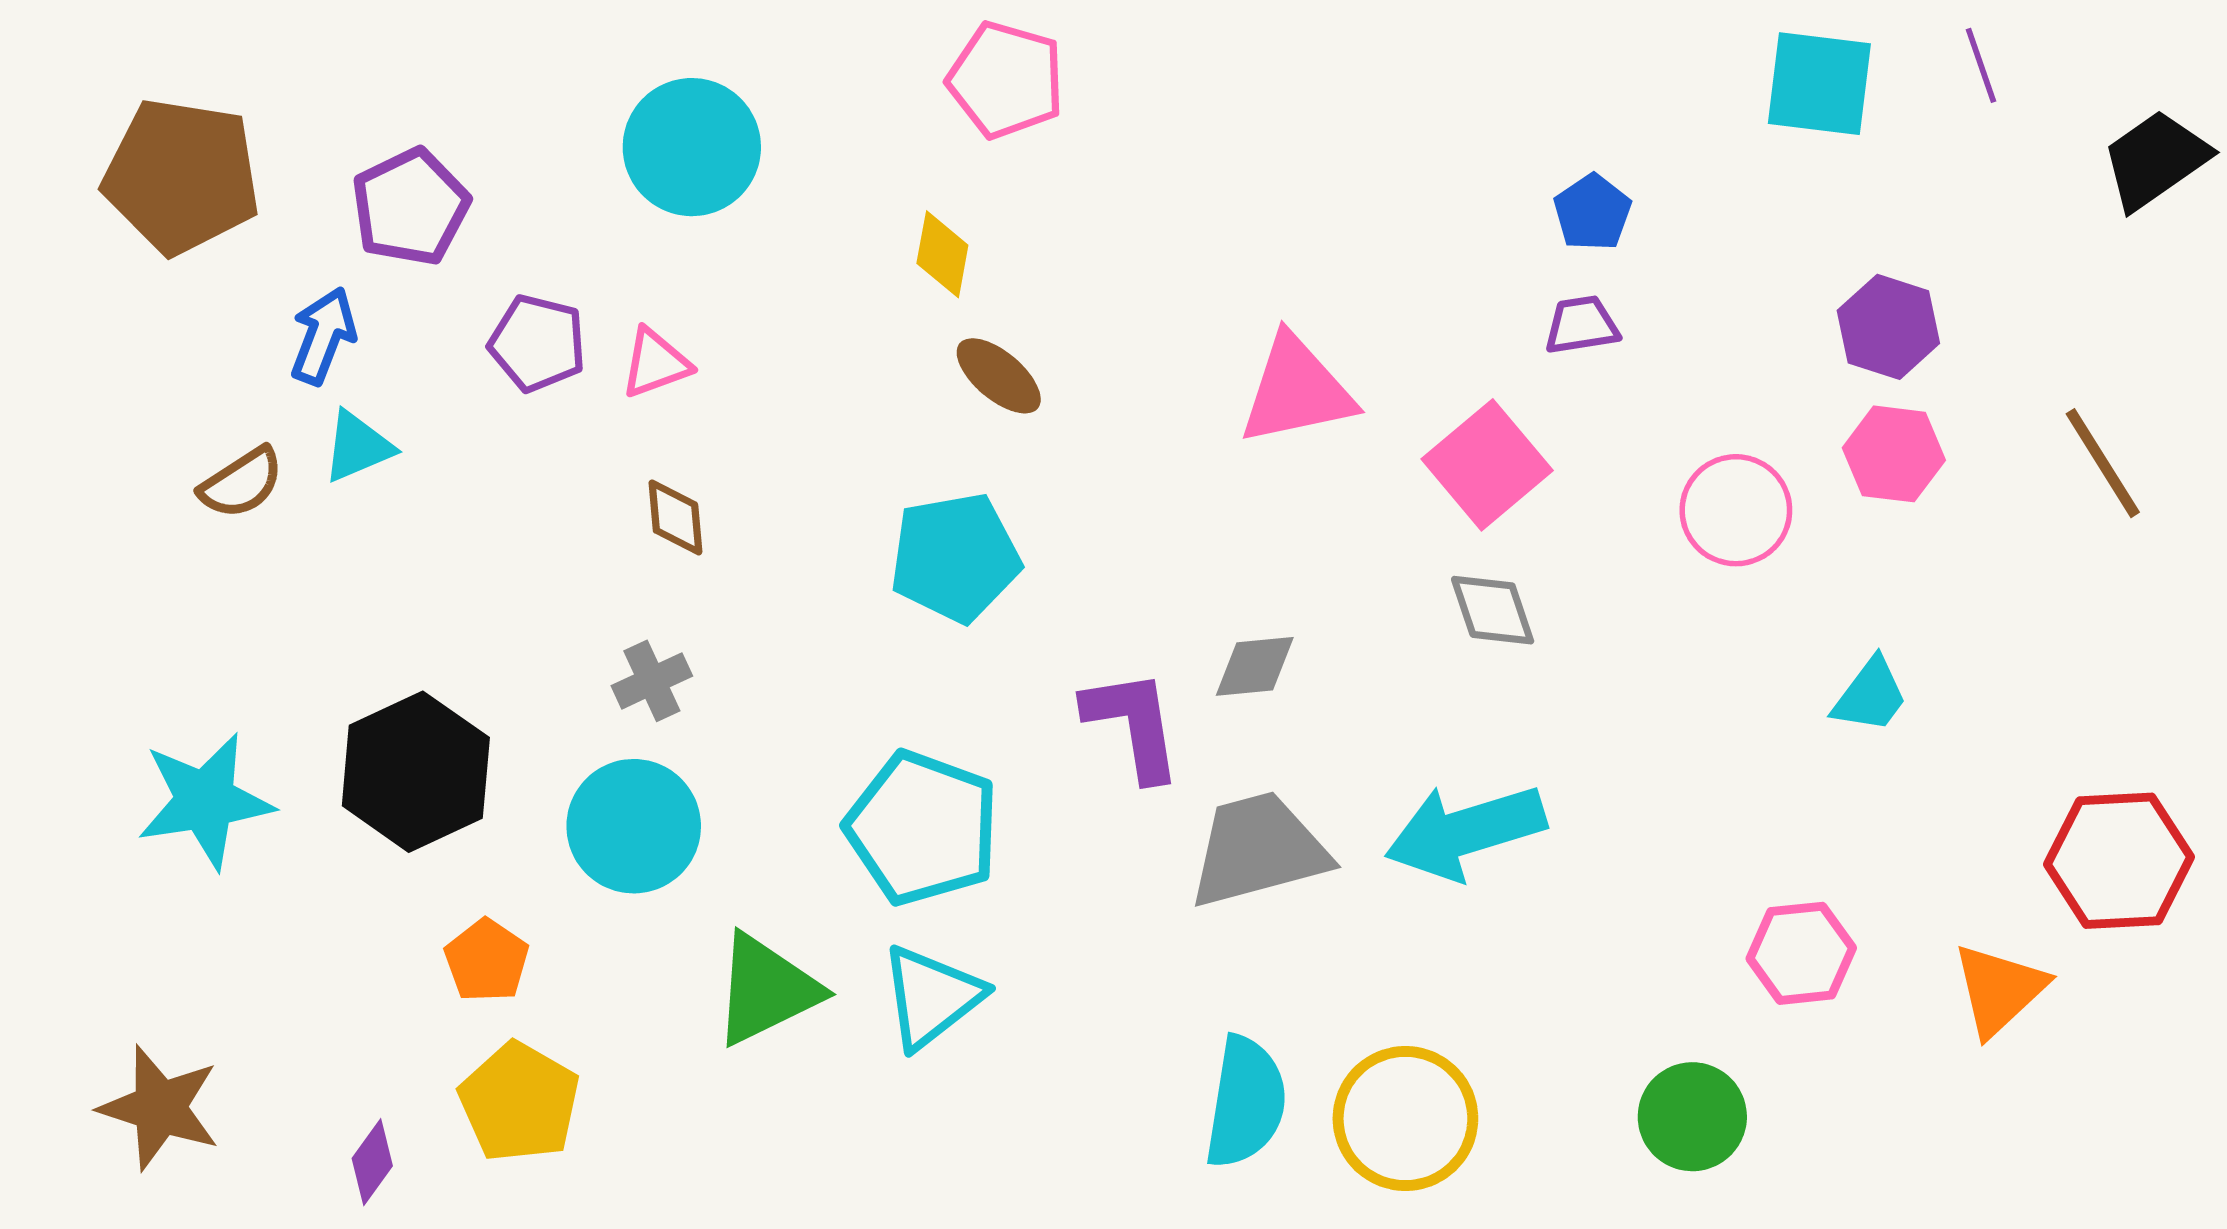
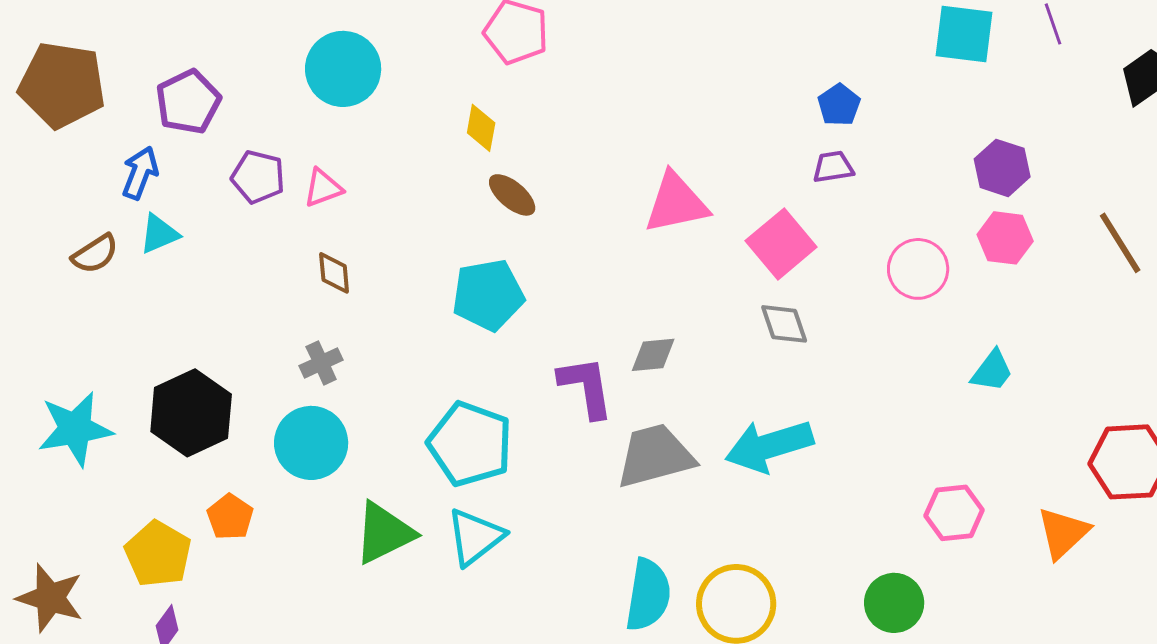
yellow pentagon: (519, 1102) -> (158, 554), moved

